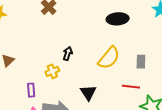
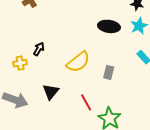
black ellipse: (118, 19) -> (109, 26), moved
red line: (131, 87) -> (86, 102), moved, turned 42

